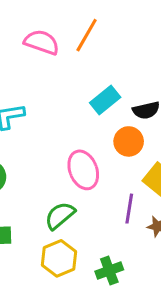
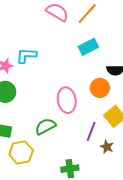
cyan rectangle: (105, 100) -> (88, 47), moved
yellow hexagon: (59, 258) -> (21, 152), moved

